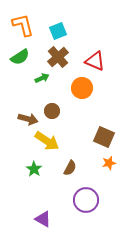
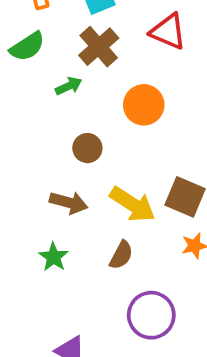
red triangle: (95, 61) -> (168, 32), moved
brown arrow: (28, 119) -> (69, 203), moved
yellow arrow: (47, 141) -> (132, 204), moved

